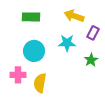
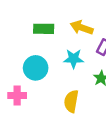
green rectangle: (31, 17) -> (44, 29), moved
yellow semicircle: (40, 83) -> (71, 101), moved

